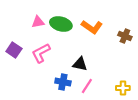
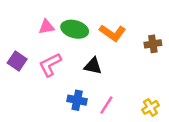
brown cross: (125, 36) -> (153, 44), turned -32
black triangle: (80, 64) -> (93, 66), moved
yellow cross: (123, 88) -> (150, 107), turned -32

